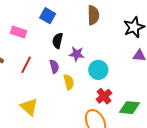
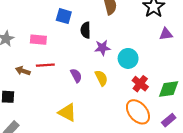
black semicircle: (58, 41) -> (86, 30), moved
red line: (26, 65) -> (45, 65), moved, turned 72
purple semicircle: (54, 66) -> (76, 76), moved

